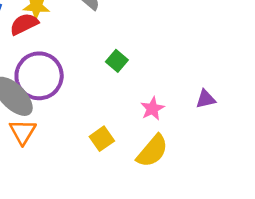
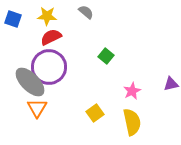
red semicircle: (24, 24) -> (51, 37), moved
yellow semicircle: (152, 151) -> (132, 122), turned -52

